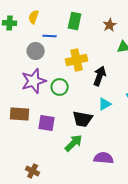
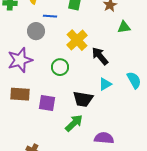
yellow cross: (77, 60) -> (77, 40), turned -30
black arrow: (100, 76) -> (100, 56), turned -60
purple star: (34, 81) -> (20, 60), moved

